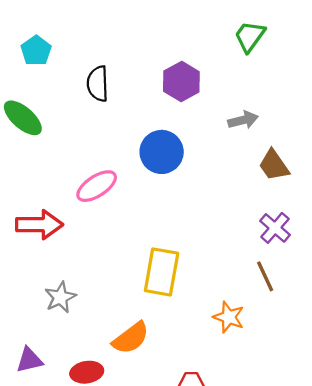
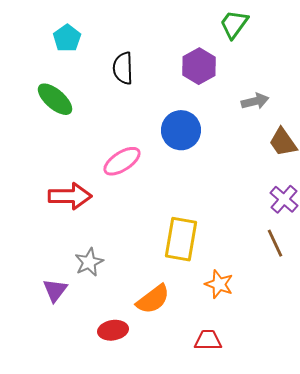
green trapezoid: (250, 36) -> (234, 24), moved
orange star: (229, 317) -> (219, 284), moved
purple triangle: (29, 360) -> (55, 290), moved, turned -40

